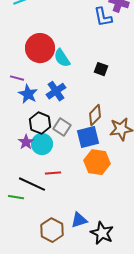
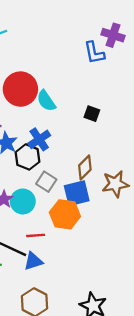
black hexagon: (40, 123) -> (27, 157), moved
orange hexagon: (97, 162) -> (65, 214), moved
blue triangle: (79, 220) -> (33, 261), moved

